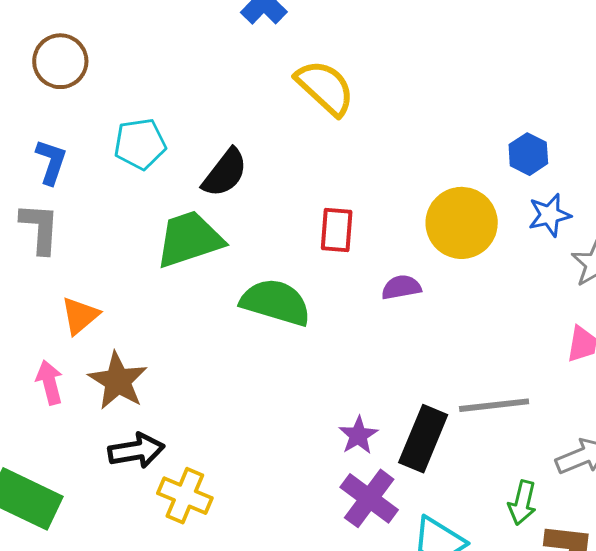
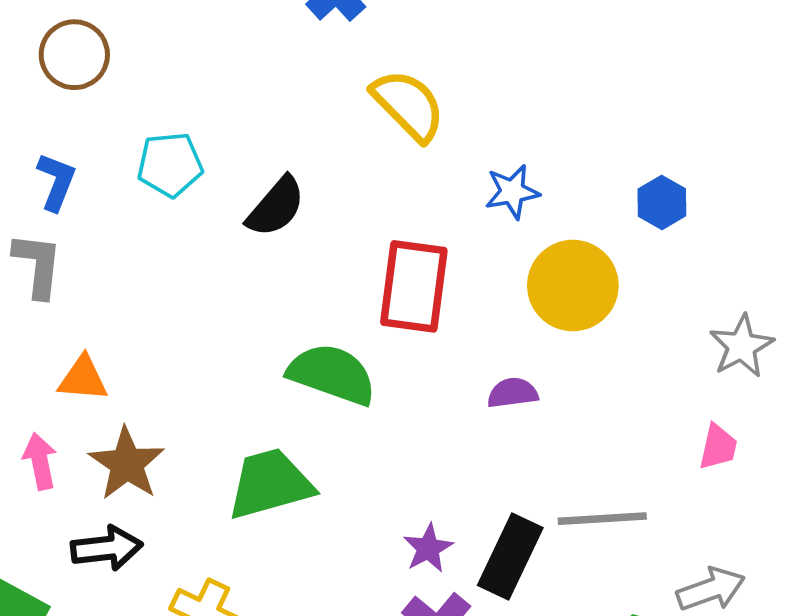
blue star: (550, 215) -> (512, 192), moved
red rectangle: (337, 230) -> (414, 286), size x1.6
green trapezoid: (189, 239) -> (270, 484), moved
purple semicircle: (401, 287) -> (513, 393), moved
orange triangle: (80, 316) -> (83, 379), turned 42
black arrow: (136, 451) -> (107, 548), moved

